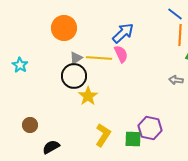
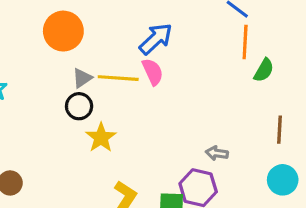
black circle: (74, 76) -> (79, 106), size x0.7
gray arrow: (176, 80) -> (217, 153), moved

